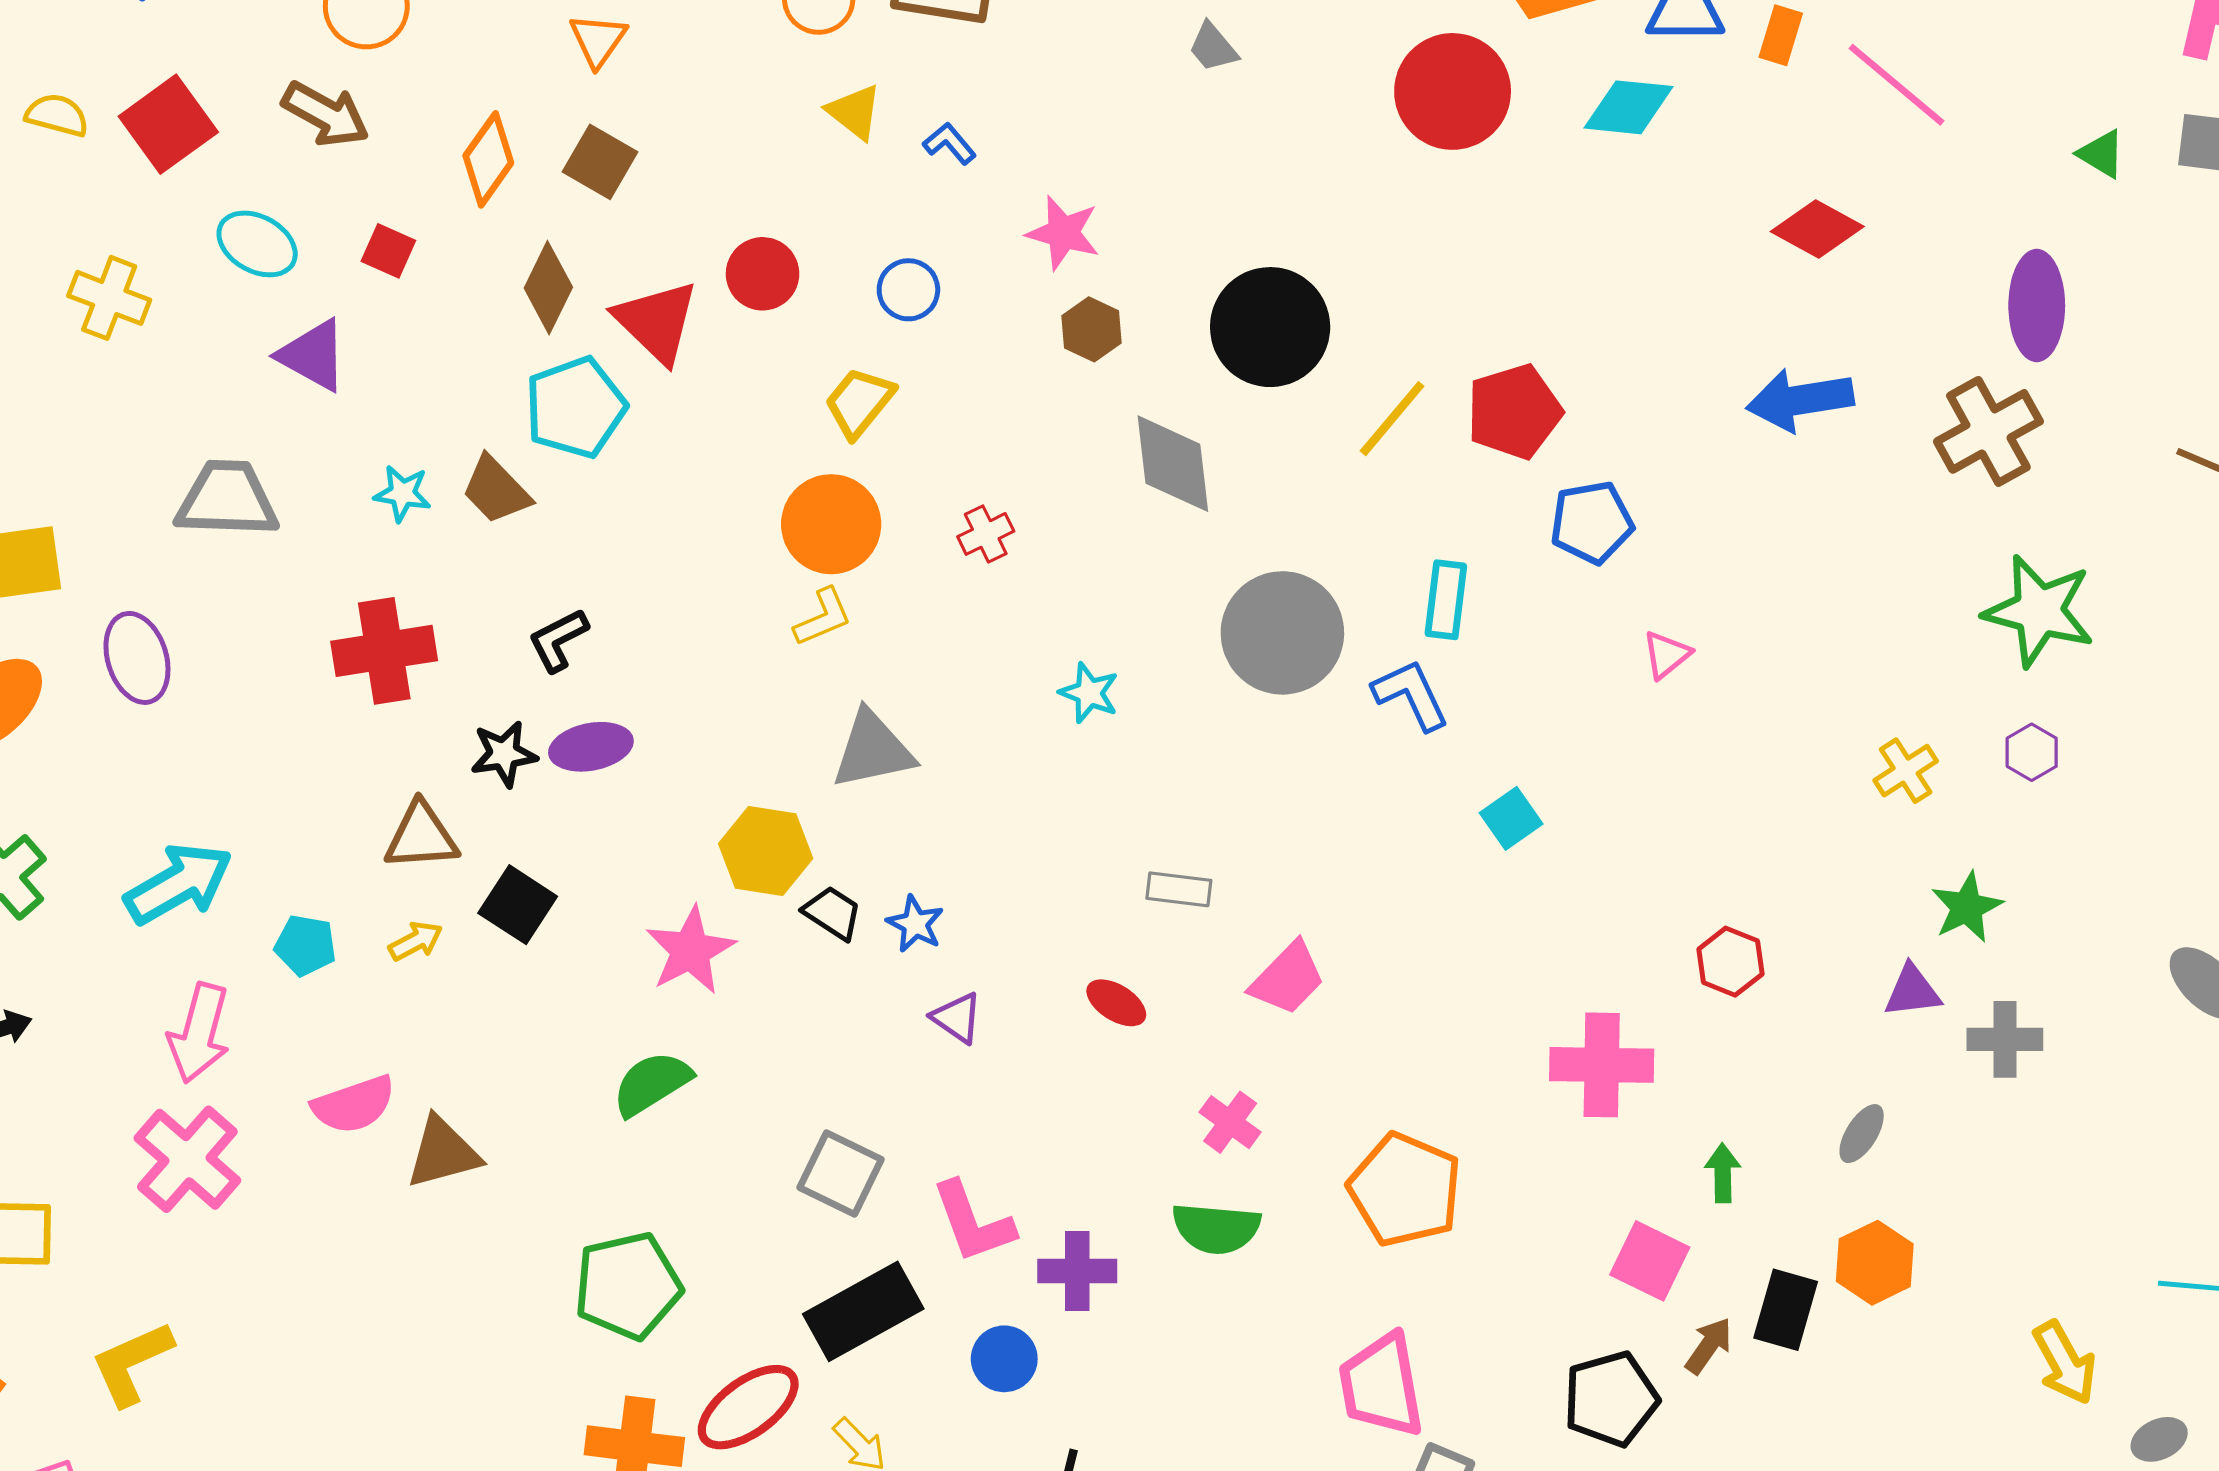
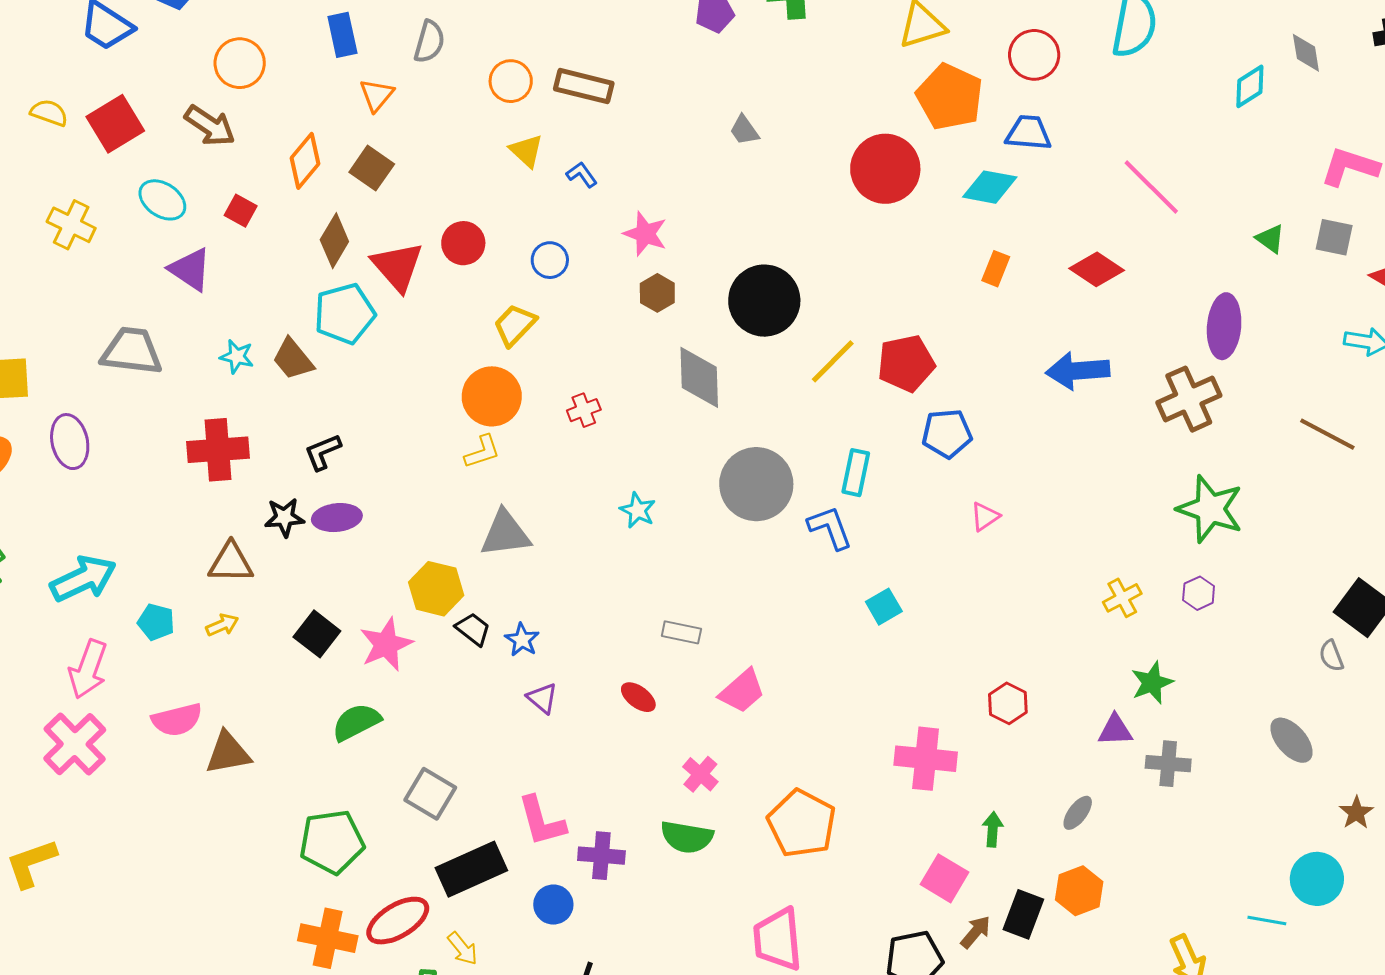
orange rectangle: (1781, 35) -> (996, 269), moved
black square: (518, 905) -> (317, 634), moved
gray square: (840, 1173) -> (430, 794), moved

